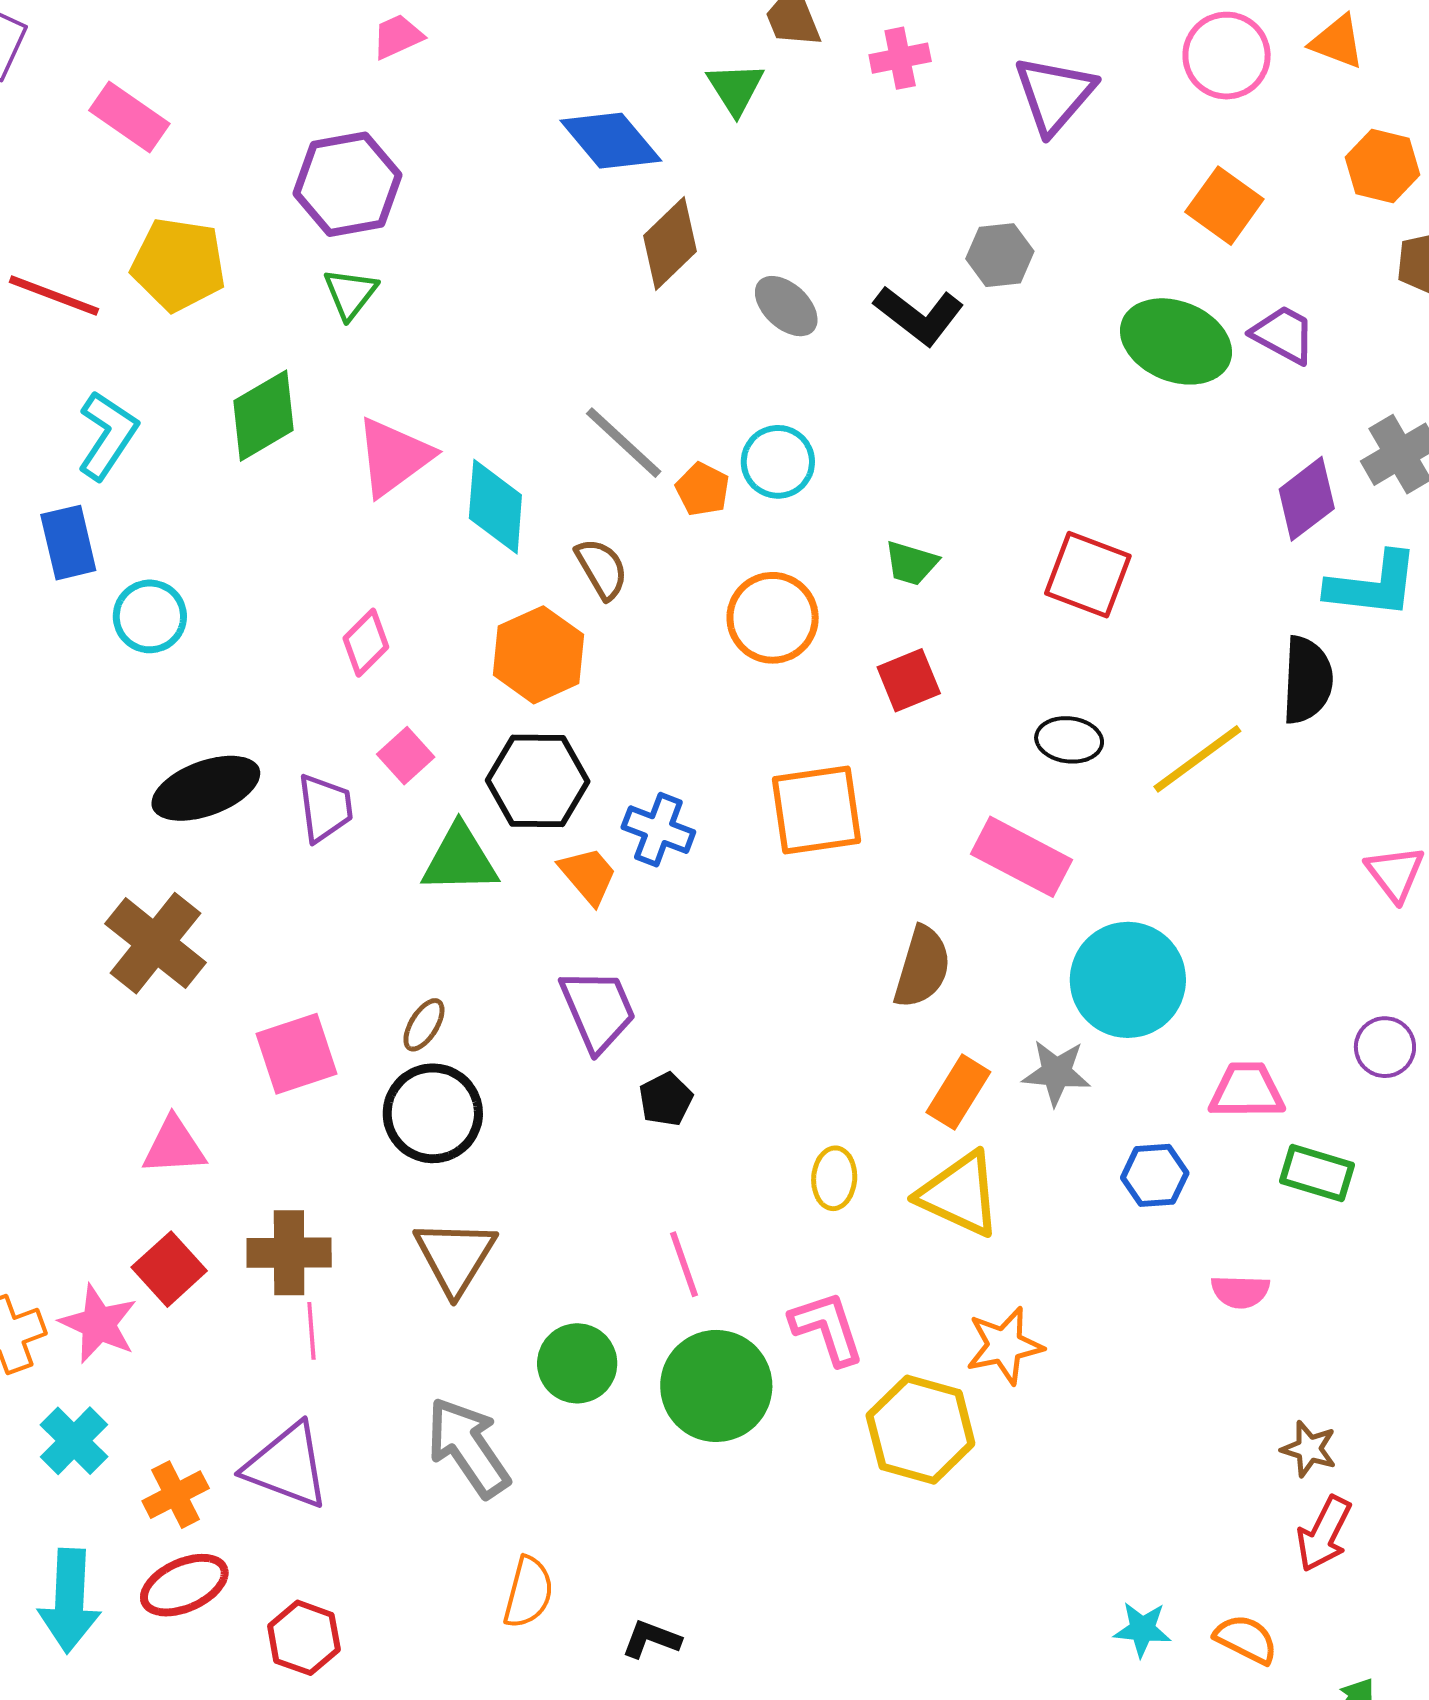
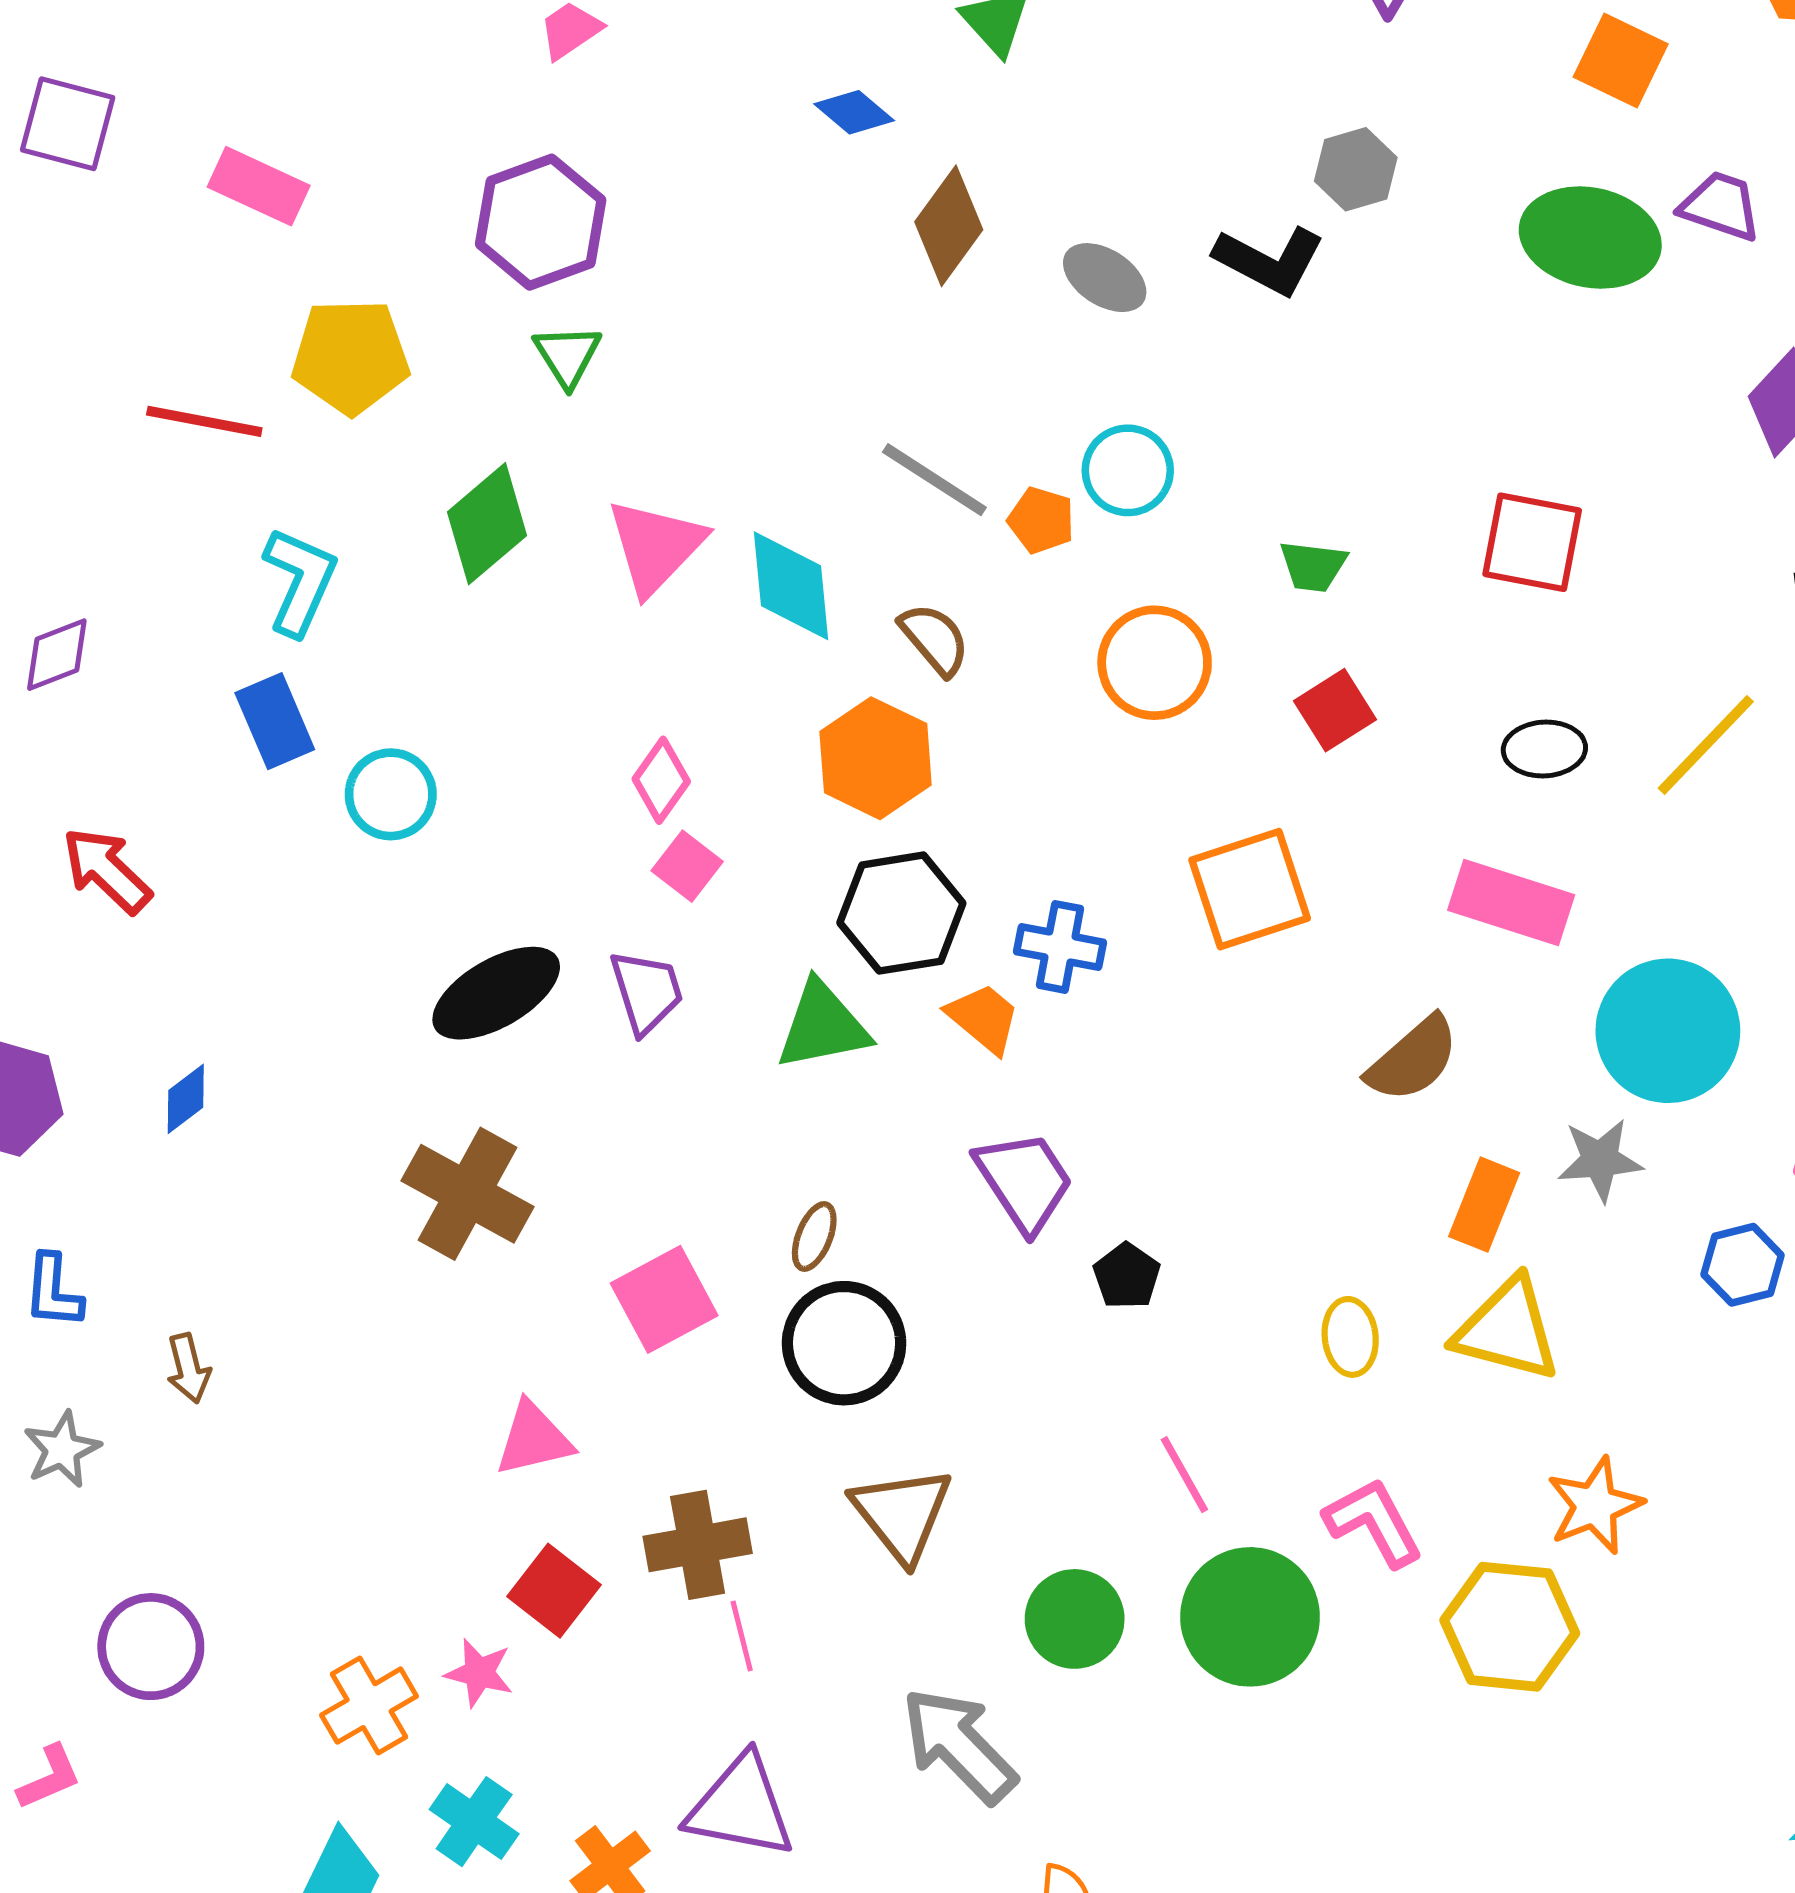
blue diamond: (611, 141) -> (854, 112), size x0.6
pink square: (406, 756) -> (687, 866), moved
brown semicircle: (922, 967) -> (1413, 1059), turned 42
pink star: (99, 1324) -> (479, 1673), size x0.7

